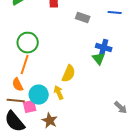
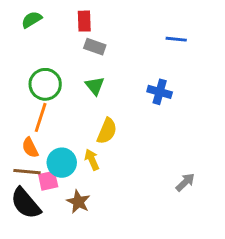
gray rectangle: (83, 18) -> (95, 47), moved
green triangle: (99, 59) -> (95, 86), moved
gray arrow: (121, 108) -> (185, 182), turned -88

